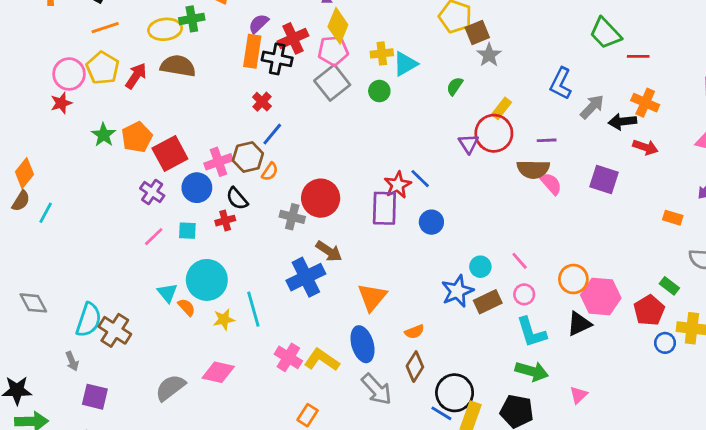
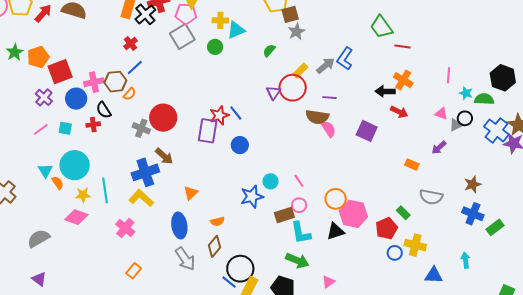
black cross: (277, 59) -> (145, 14), turned 30
gray arrow: (592, 107) -> (325, 66), moved
orange triangle: (372, 297) -> (191, 193), size x0.7
brown rectangle: (488, 302) -> (284, 215), moved
yellow L-shape: (322, 360) -> (141, 198), moved
pink diamond: (218, 372) -> (76, 217), moved

